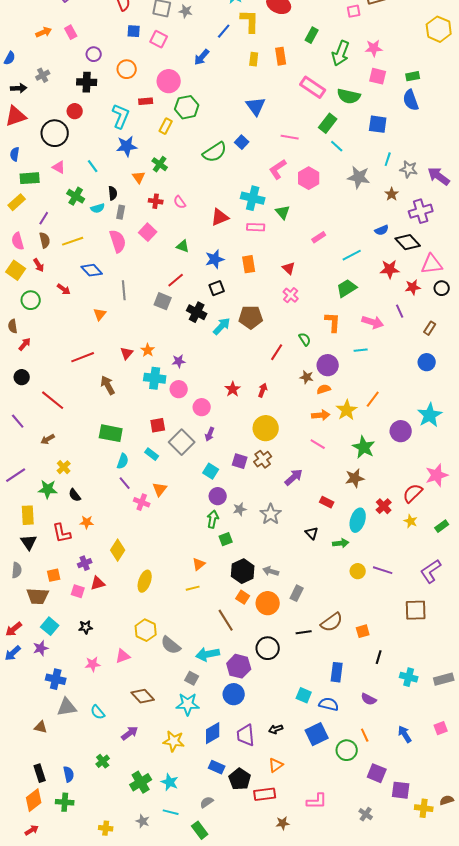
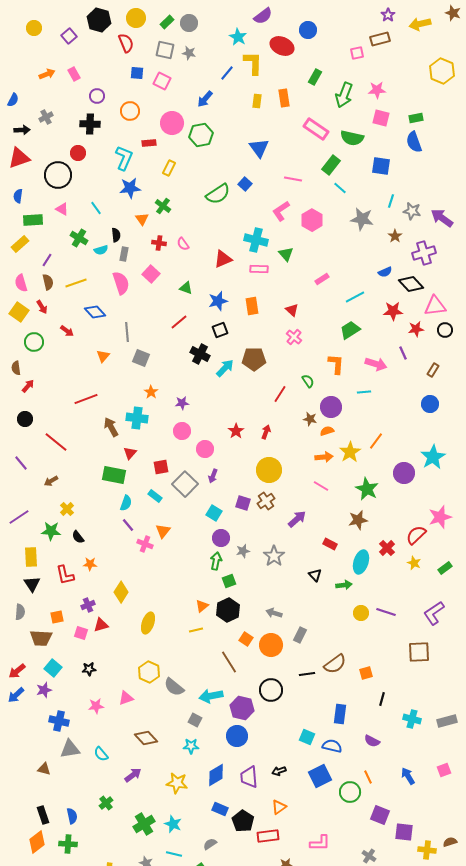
green hexagon: (187, 107) -> (201, 135), moved
gray square: (163, 301) -> (141, 358), moved
red triangle: (127, 353) -> (130, 453), moved
cyan cross: (155, 378) -> (137, 418), moved
black hexagon: (243, 571) -> (228, 610), moved
cyan star: (188, 704) -> (191, 746), size x0.7

